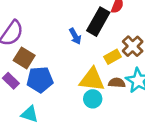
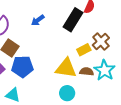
blue arrow: (75, 36) -> (38, 20), moved, turned 80
cyan circle: (93, 99) -> (67, 93), moved

